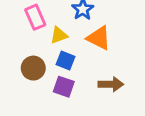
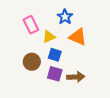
brown arrow: (111, 84) -> (76, 77), moved

